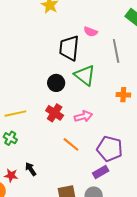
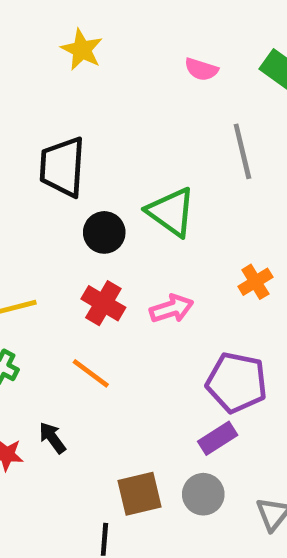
pink semicircle: (91, 32) -> (201, 69), moved
black trapezoid: (69, 48) -> (62, 167), moved
orange cross: (123, 95) -> (255, 282), moved, turned -32
orange line: (71, 144) -> (91, 373), moved

